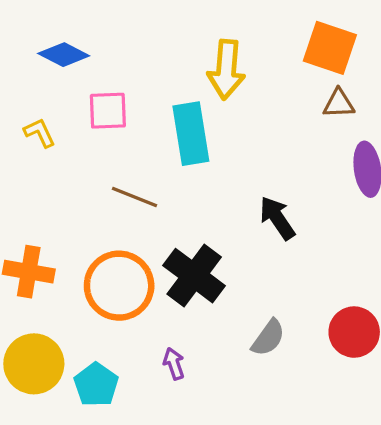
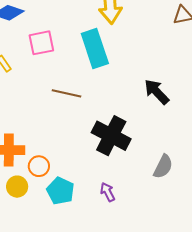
orange circle: (119, 286) -> (39, 166), moved, size x0.5
yellow circle: (34, 364) -> (17, 187), moved, size x0.6
cyan pentagon: (96, 385) -> (60, 191), moved

